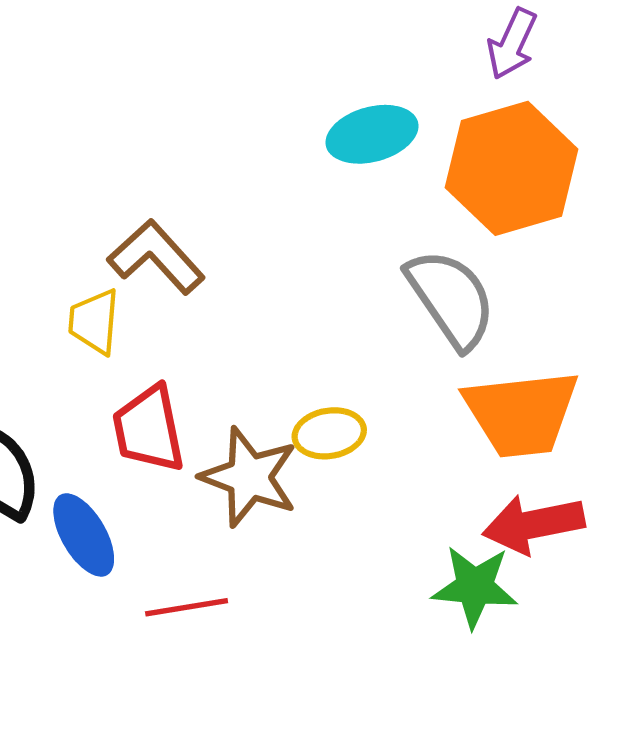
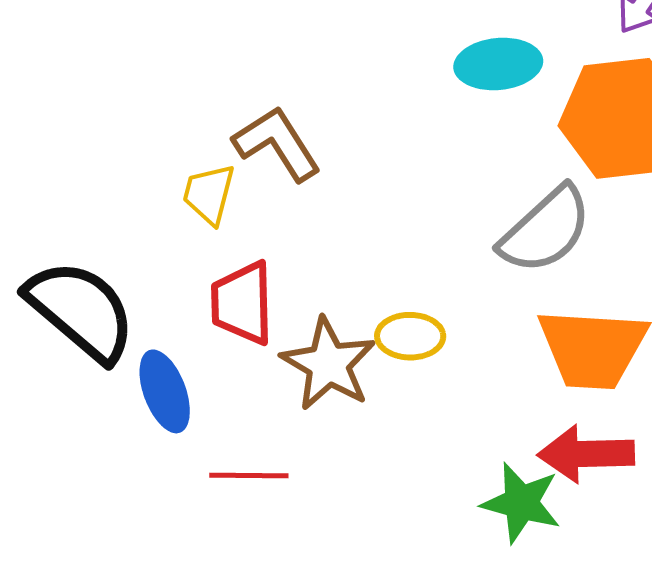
gray semicircle: (451, 299) -> (546, 230), turned 72

